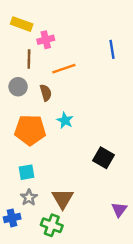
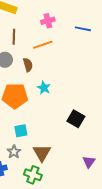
pink cross: (46, 40) -> (48, 21), moved
blue line: (112, 49) -> (83, 29), turned -70
cyan square: (26, 172) -> (21, 131), moved

